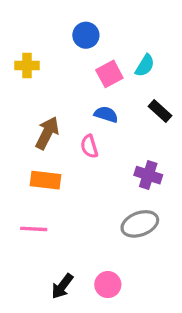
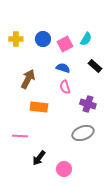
blue circle: (86, 35) -> (43, 39), moved
pink semicircle: (89, 146) -> (65, 87), moved
orange rectangle: (45, 180) -> (39, 107), moved
black arrow: (62, 286) -> (39, 158), moved

